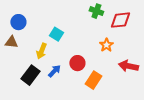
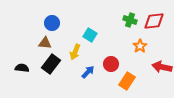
green cross: (96, 11) -> (130, 20), moved
black rectangle: (30, 75) -> (51, 64), moved

